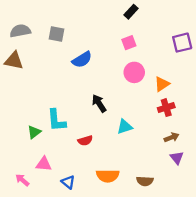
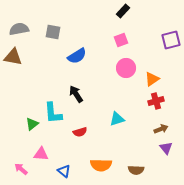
black arrow: (99, 103) -> (76, 94), moved

